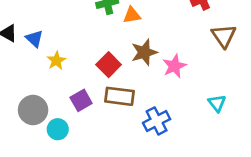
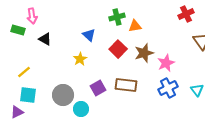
blue triangle: (34, 39) -> (89, 35), moved
red square: (109, 65) -> (118, 49), moved
blue cross: (157, 121) -> (168, 88), moved

